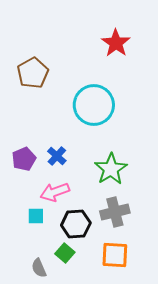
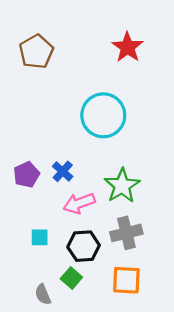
brown pentagon: (33, 73) -> (36, 52), moved
pink arrow: (55, 192) -> (79, 203), moved

